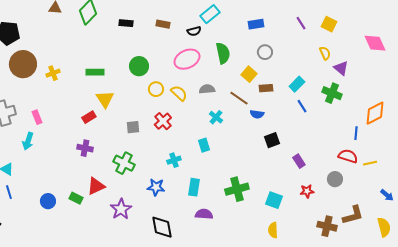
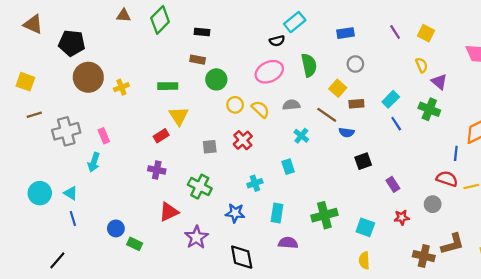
brown rectangle: (163, 24) -> (198, 60), moved
green rectangle: (76, 198) -> (135, 244), moved

